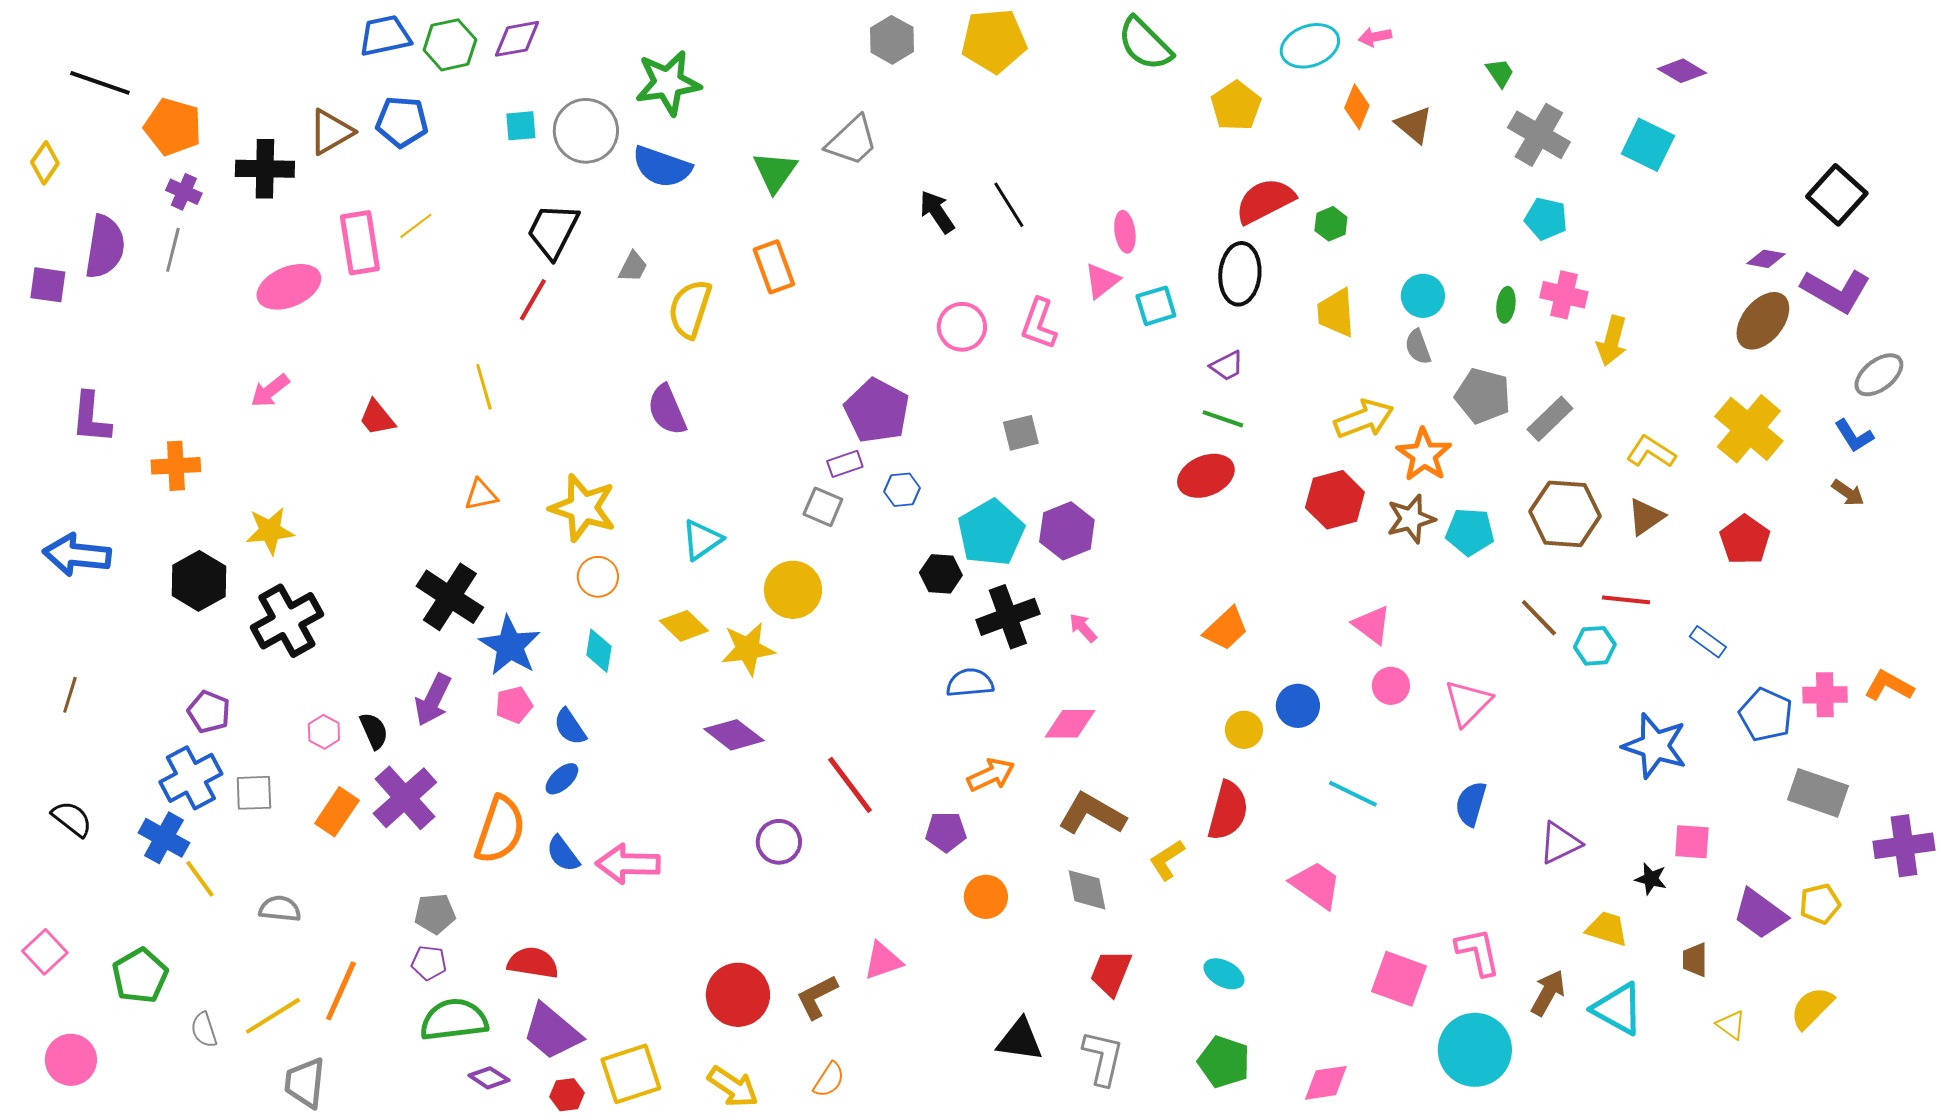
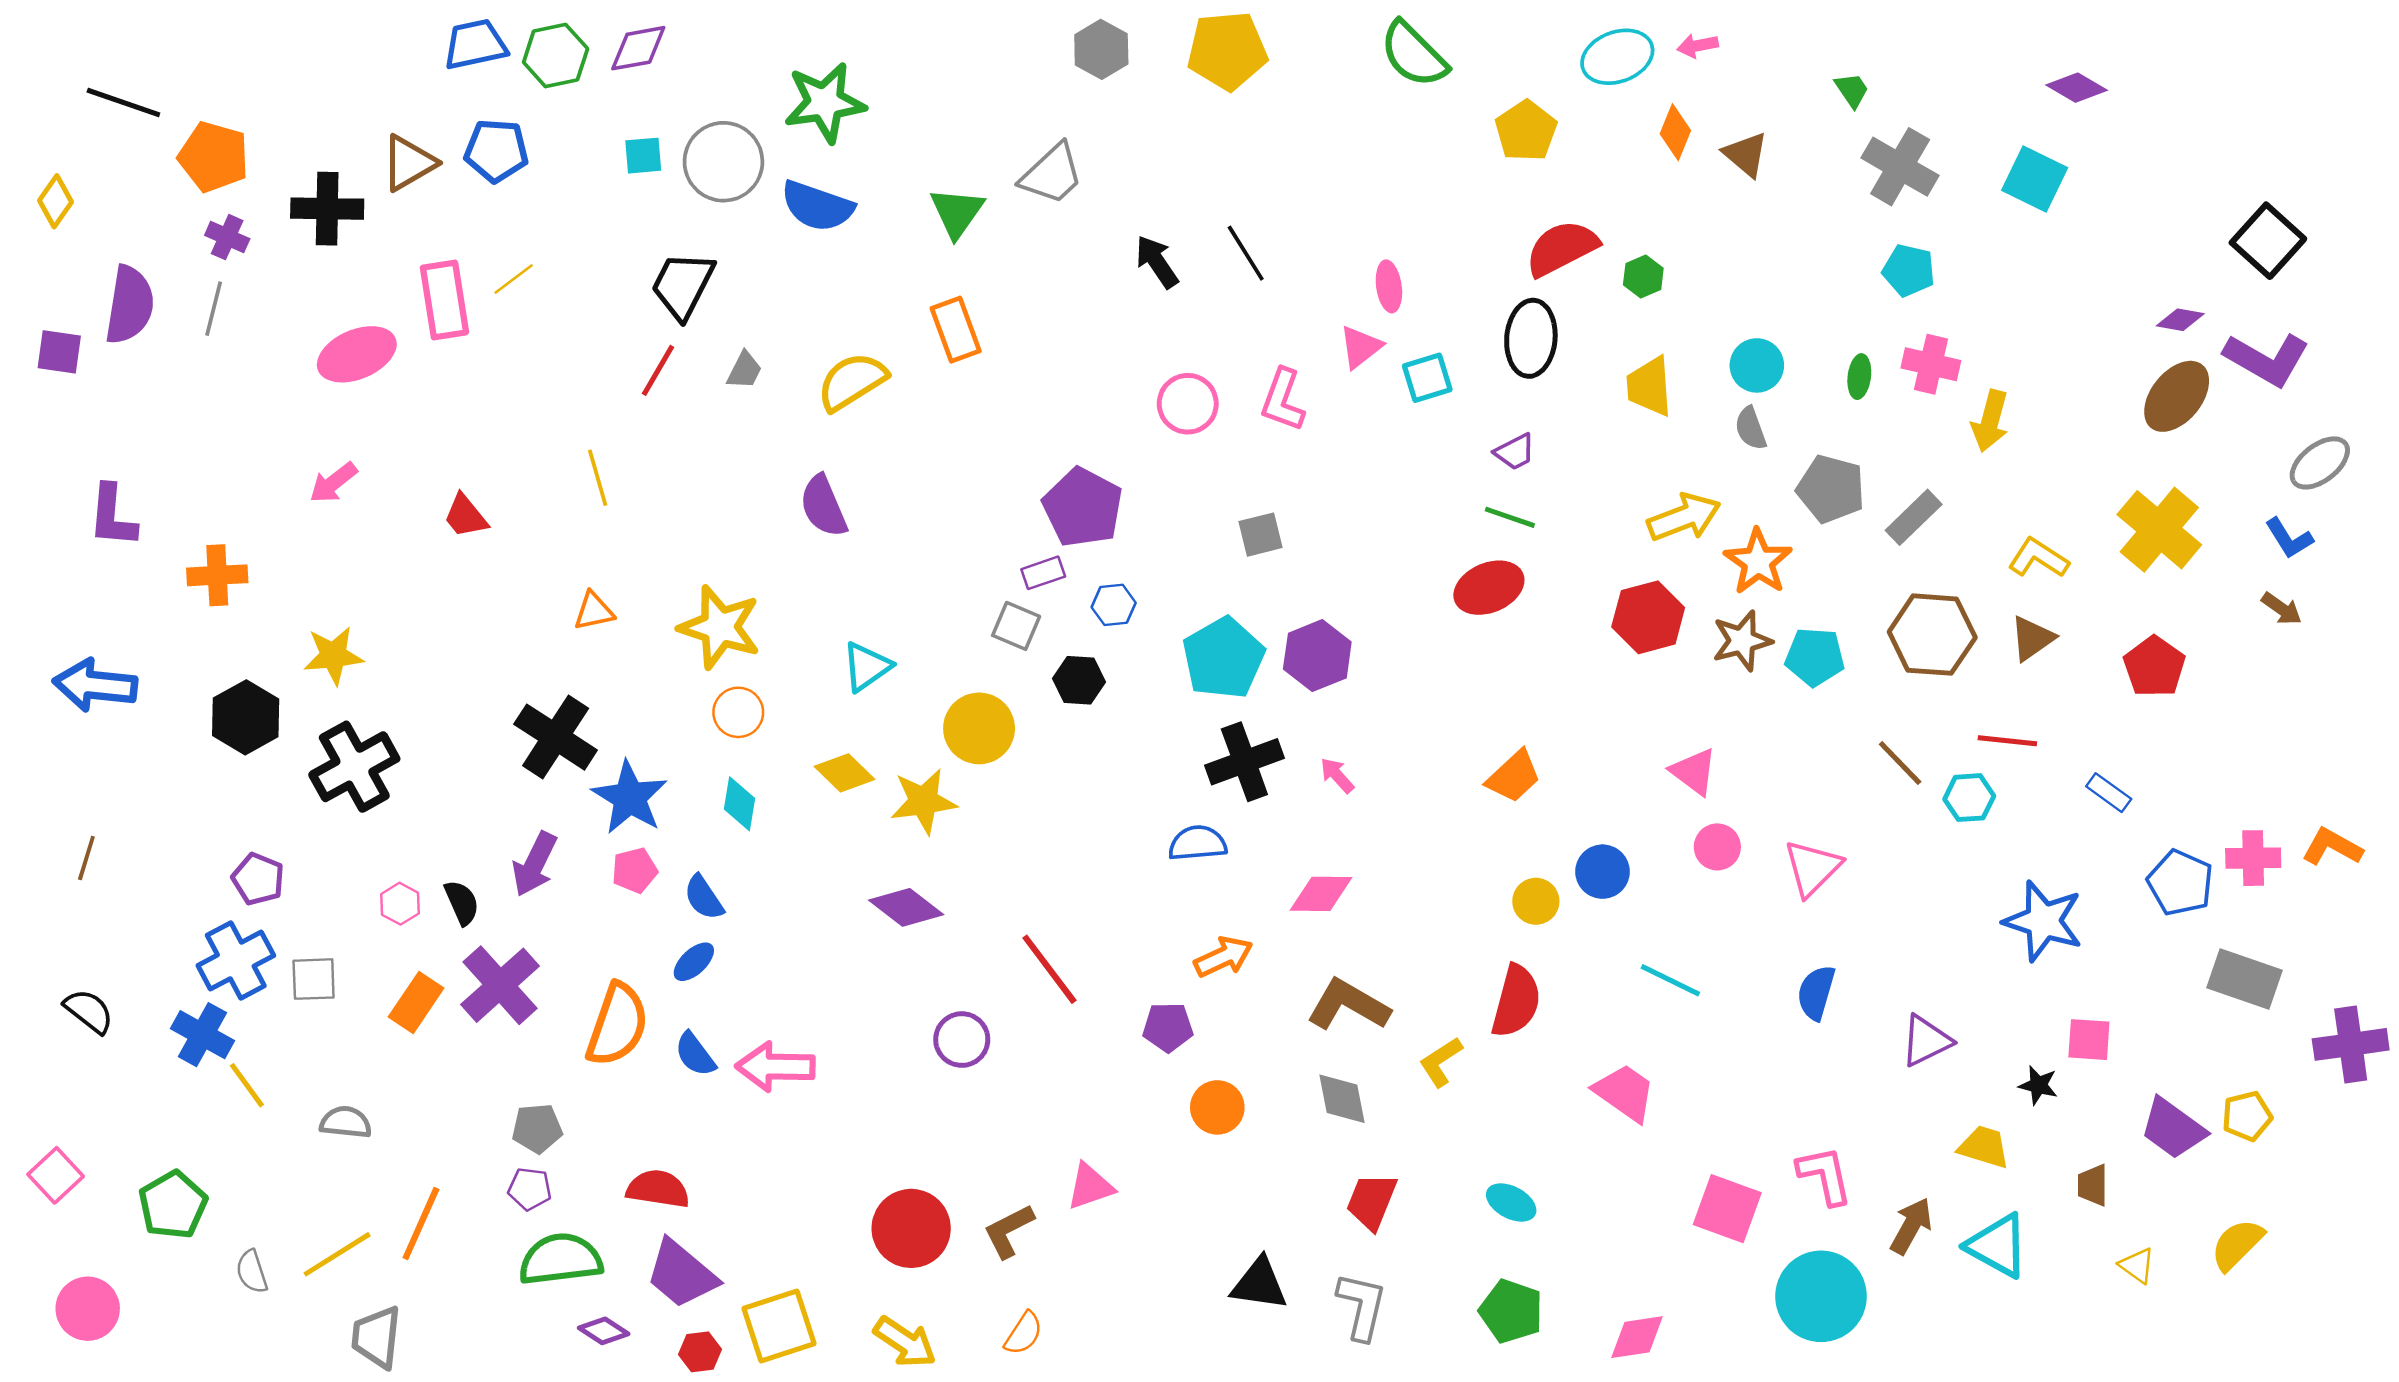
gray trapezoid: (633, 267) -> (744, 370), moved
yellow semicircle: (690, 309) -> (852, 381), turned 40
black hexagon: (941, 574) -> (1079, 680), moved

